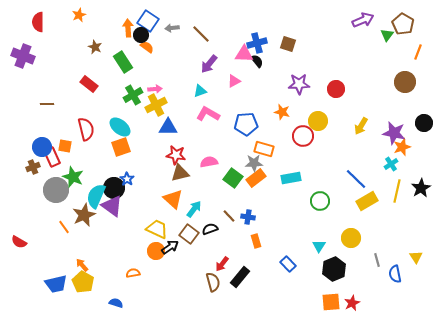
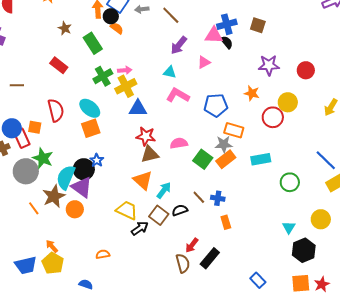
cyan triangle: (200, 91) -> (170, 72), turned 32
orange circle: (156, 251) -> (75, 209), moved
blue rectangle: (288, 264) -> (258, 280), moved

